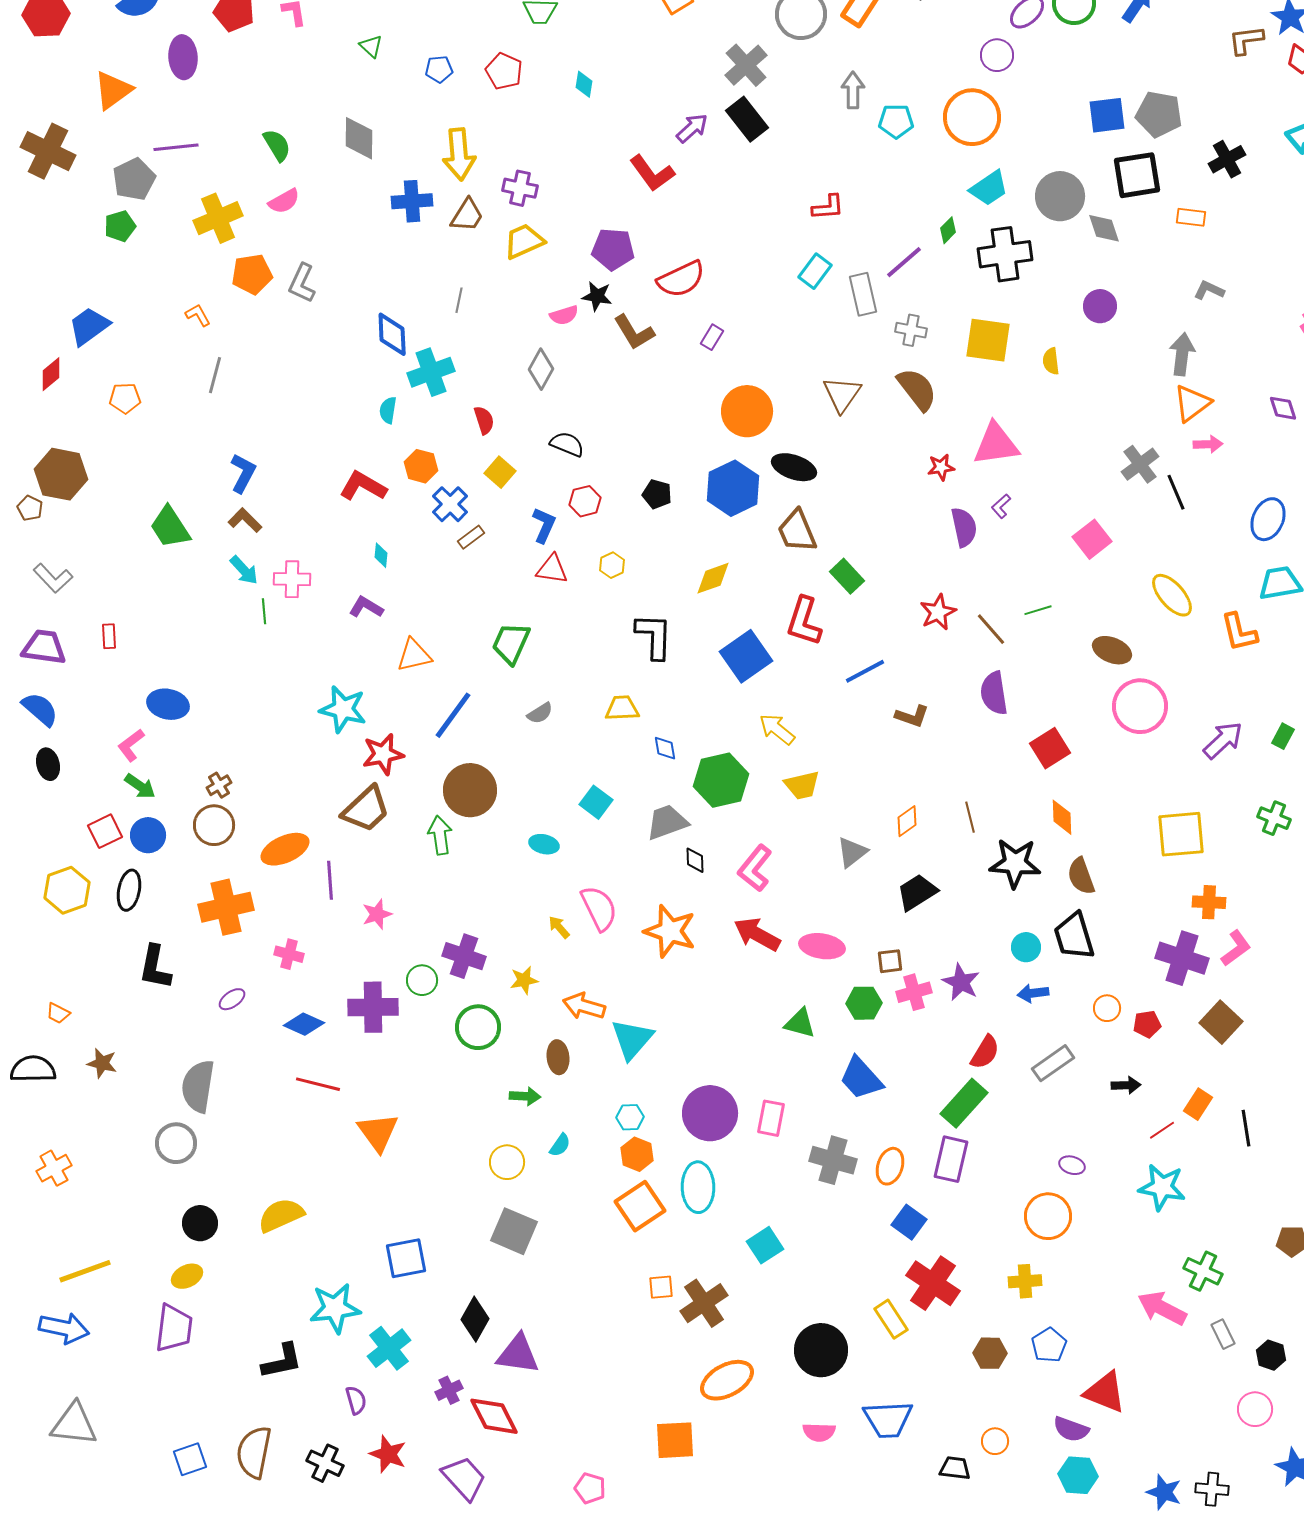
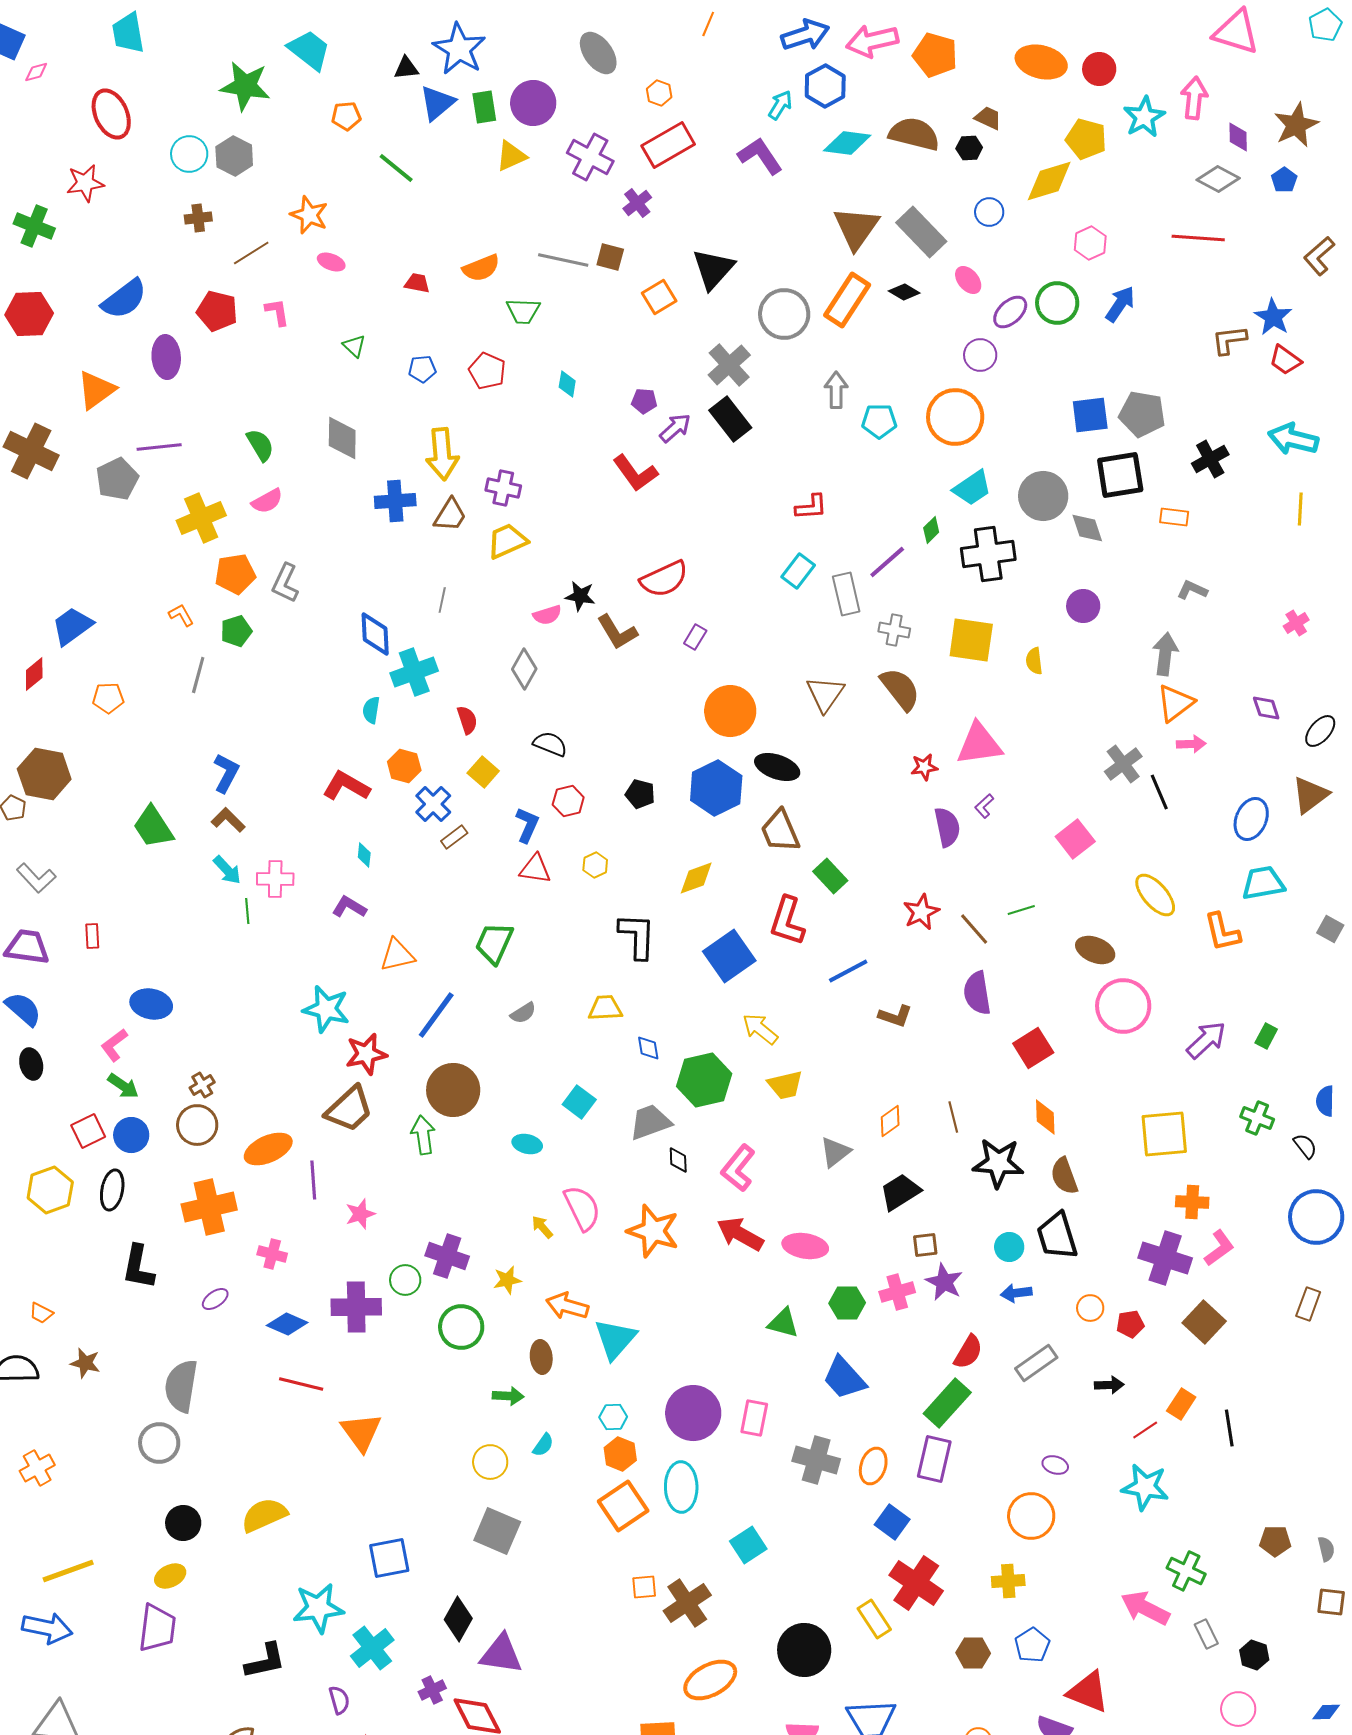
green pentagon: (120, 226) -> (236, 631), moved
purple pentagon: (613, 249) -> (644, 401), moved, size x0.6
brown square: (890, 961) -> (925, 1245), moved

